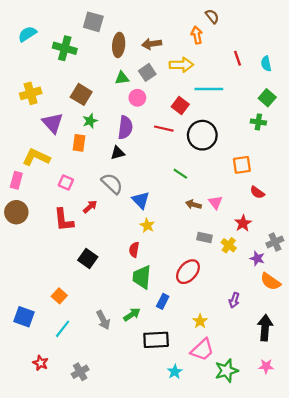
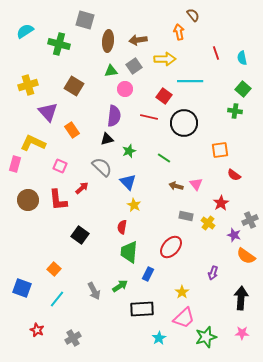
green star: (90, 121) -> (129, 151), moved
orange rectangle: (79, 143) -> (72, 130), turned -42
brown circle: (16, 212) -> (28, 200), moved

